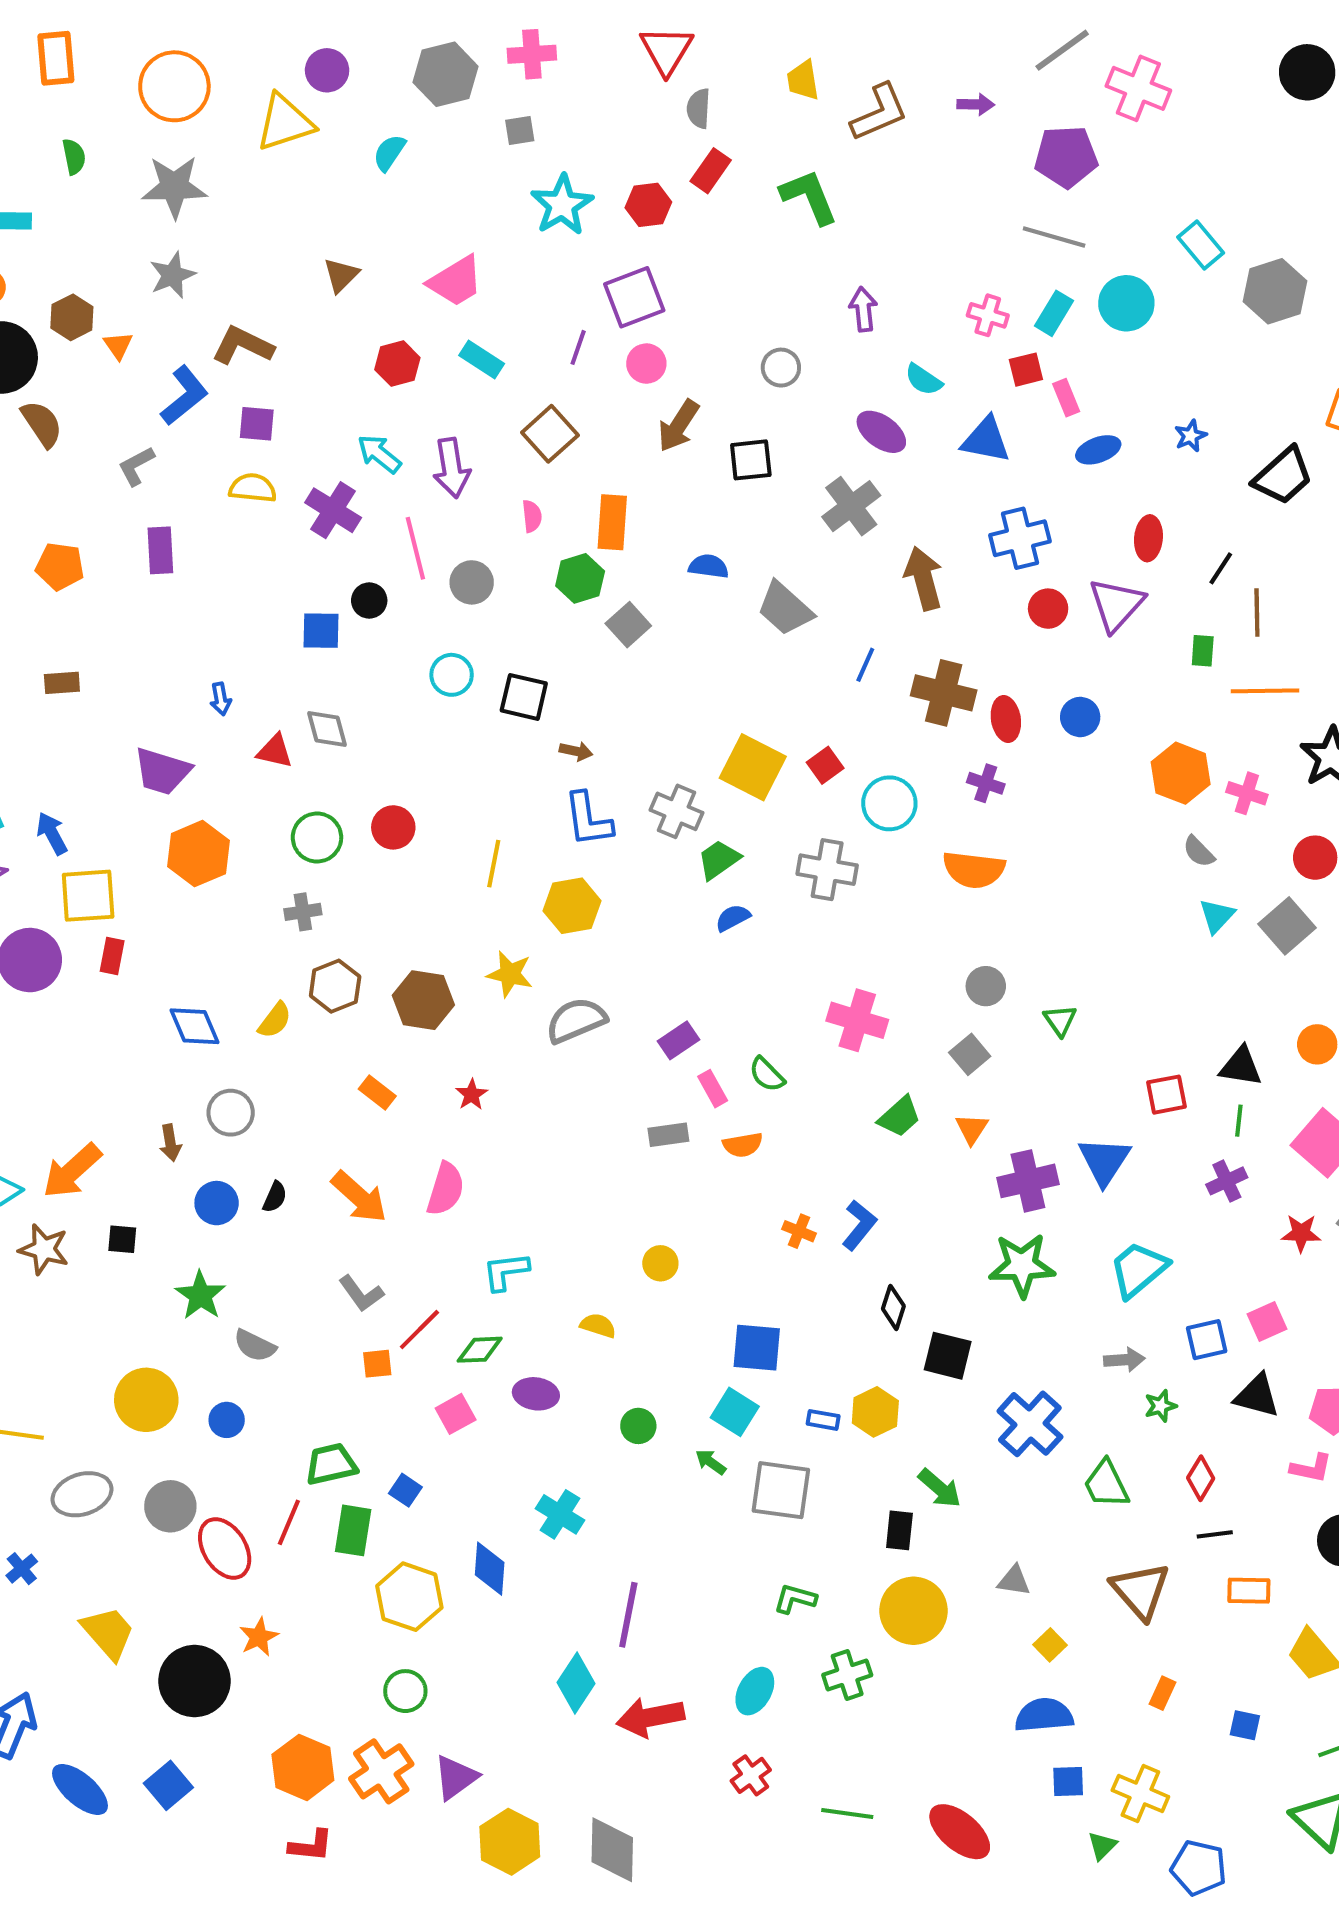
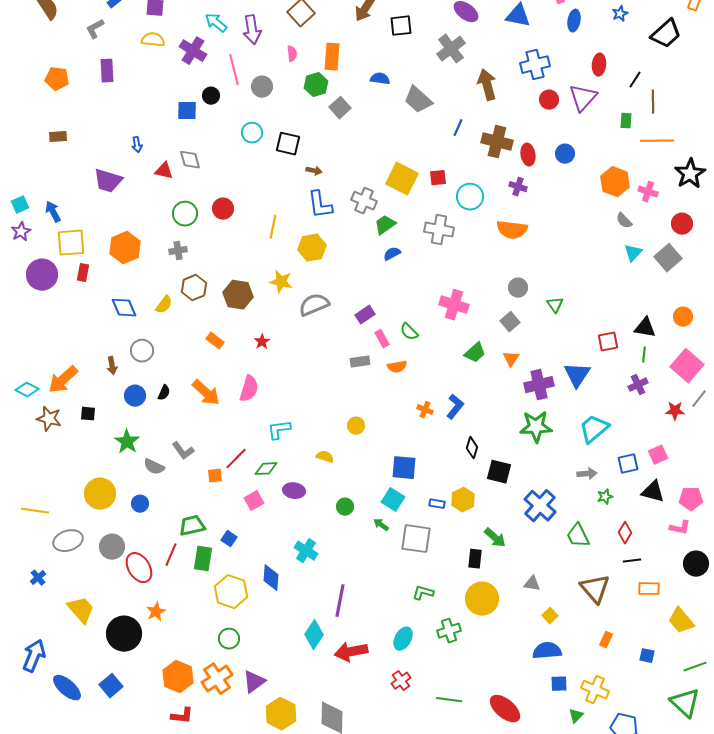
blue ellipse: (1098, 450) -> (574, 21), turned -60
red square: (825, 765) -> (438, 178), turned 30
orange hexagon: (198, 854) -> (125, 248), moved
gray L-shape: (361, 1293) -> (183, 451), moved

